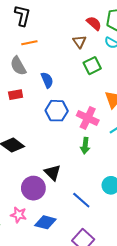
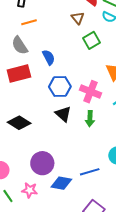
red rectangle: (16, 95) -> (19, 73), size x1.6
black triangle: (53, 173) -> (63, 114), moved
blue line: (81, 200) -> (90, 172), turned -54
blue diamond: (45, 222) -> (61, 183), moved

